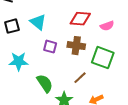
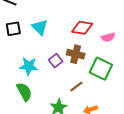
purple square: (50, 47) -> (56, 61), moved, turned 32
cyan star: (19, 61) -> (29, 66), moved
green semicircle: (45, 83) -> (24, 92), moved

